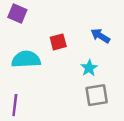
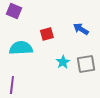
cyan star: (89, 68) -> (63, 62), moved
gray square: (97, 95) -> (86, 64), moved

